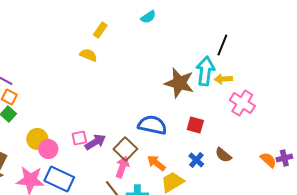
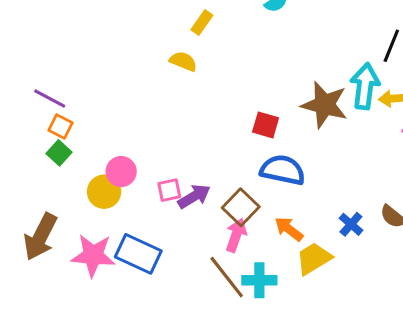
red square: (195, 125) -> (266, 125), moved
pink circle: (48, 149) -> (121, 172), moved

